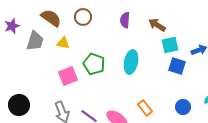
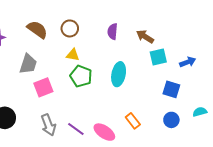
gray trapezoid: (35, 41) -> (28, 64), moved
yellow triangle: (63, 43) -> (73, 55), moved
blue square: (177, 66) -> (171, 89), moved
pink square: (68, 76) -> (43, 87), moved

